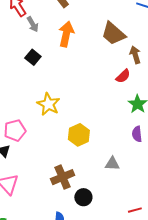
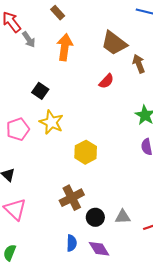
black square: (33, 57) -> (40, 91), moved
red semicircle: (123, 76) -> (106, 81), moved
pink pentagon: (15, 130) -> (18, 129), moved
gray triangle: (112, 164) -> (123, 217), moved

